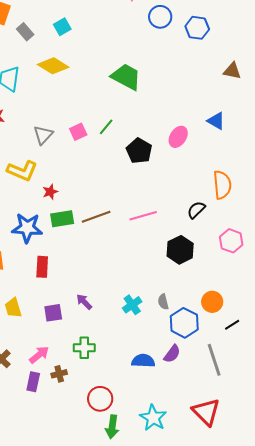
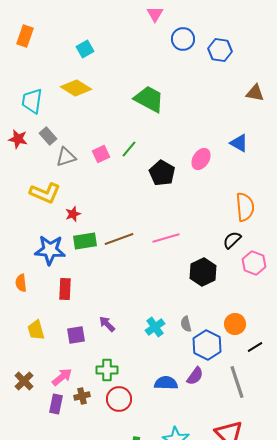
gray rectangle: (25, 32) -> (48, 136), moved
gray triangle: (43, 135) -> (66, 157), turned 30
black semicircle: (196, 210) -> (232, 240), moved
red circle: (100, 399) -> (119, 399), moved

